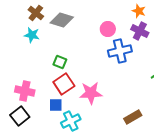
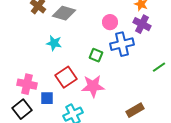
cyan star: (32, 35) -> (54, 43), moved
green square: (60, 62) -> (96, 55), moved
blue square: (56, 105) -> (47, 98), moved

